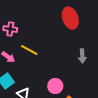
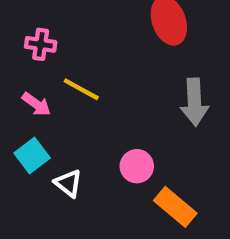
gray arrow: (82, 56) -> (194, 102), size x1.5

